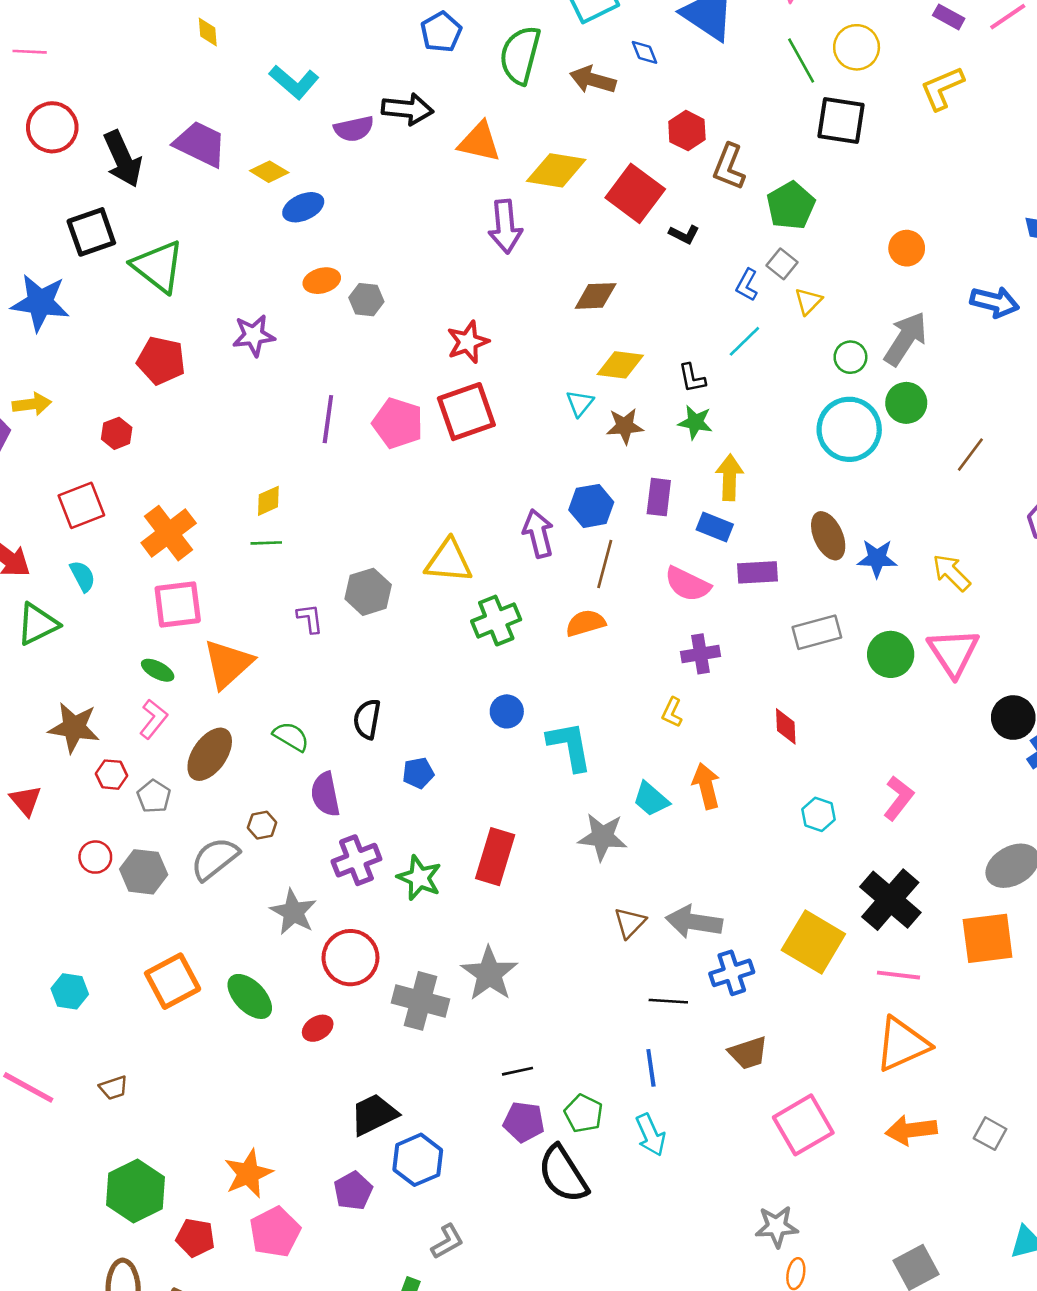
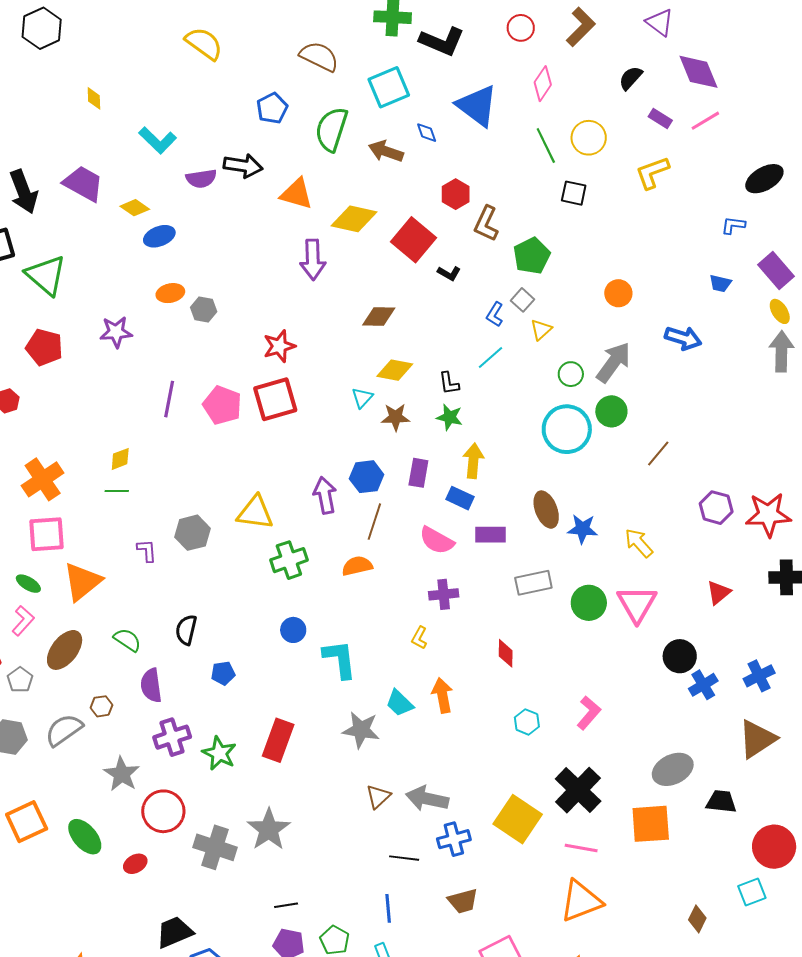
black square: (841, 121) -> (574, 193), size x0.7

